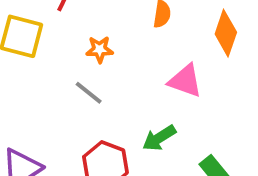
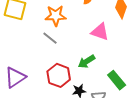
orange star: (100, 49) -> (56, 16), size x1.5

